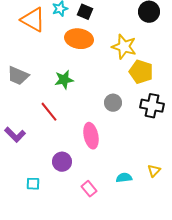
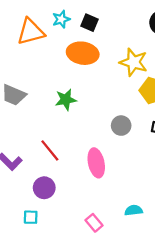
orange triangle: (33, 20) -> (31, 32), turned -44
red line: (49, 112) -> (50, 150), moved
purple circle: (62, 162) -> (44, 188), moved

